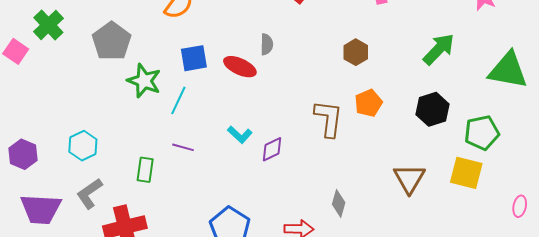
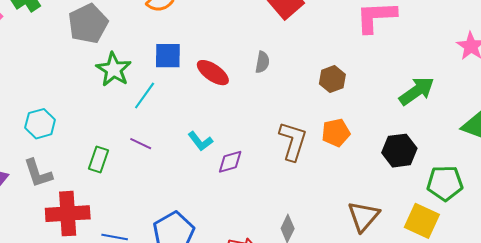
gray semicircle: (267, 44) -> (262, 62), moved
gray L-shape: (89, 193) -> (38, 173), turned -84

